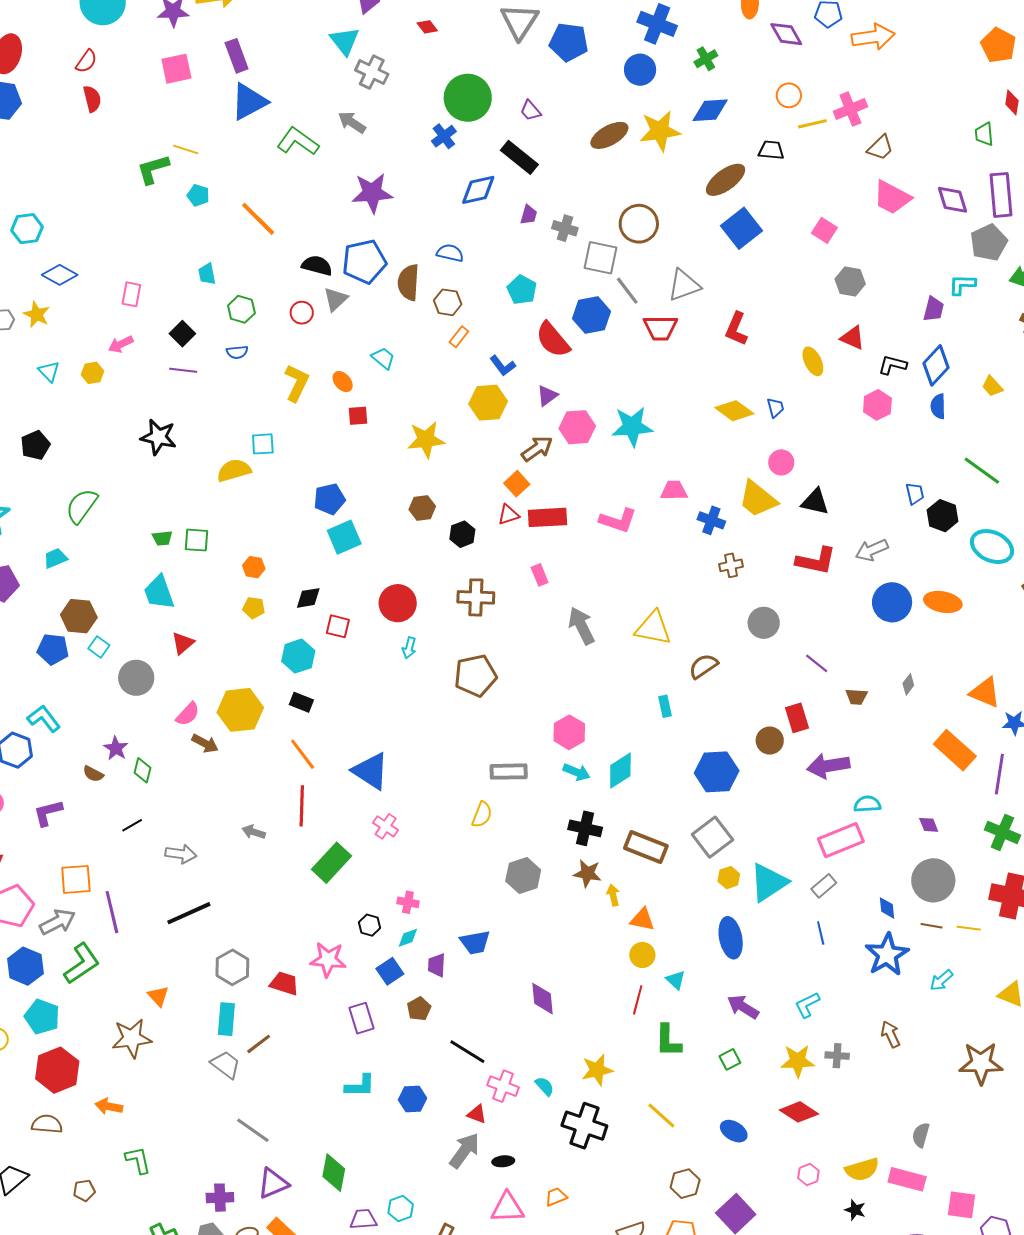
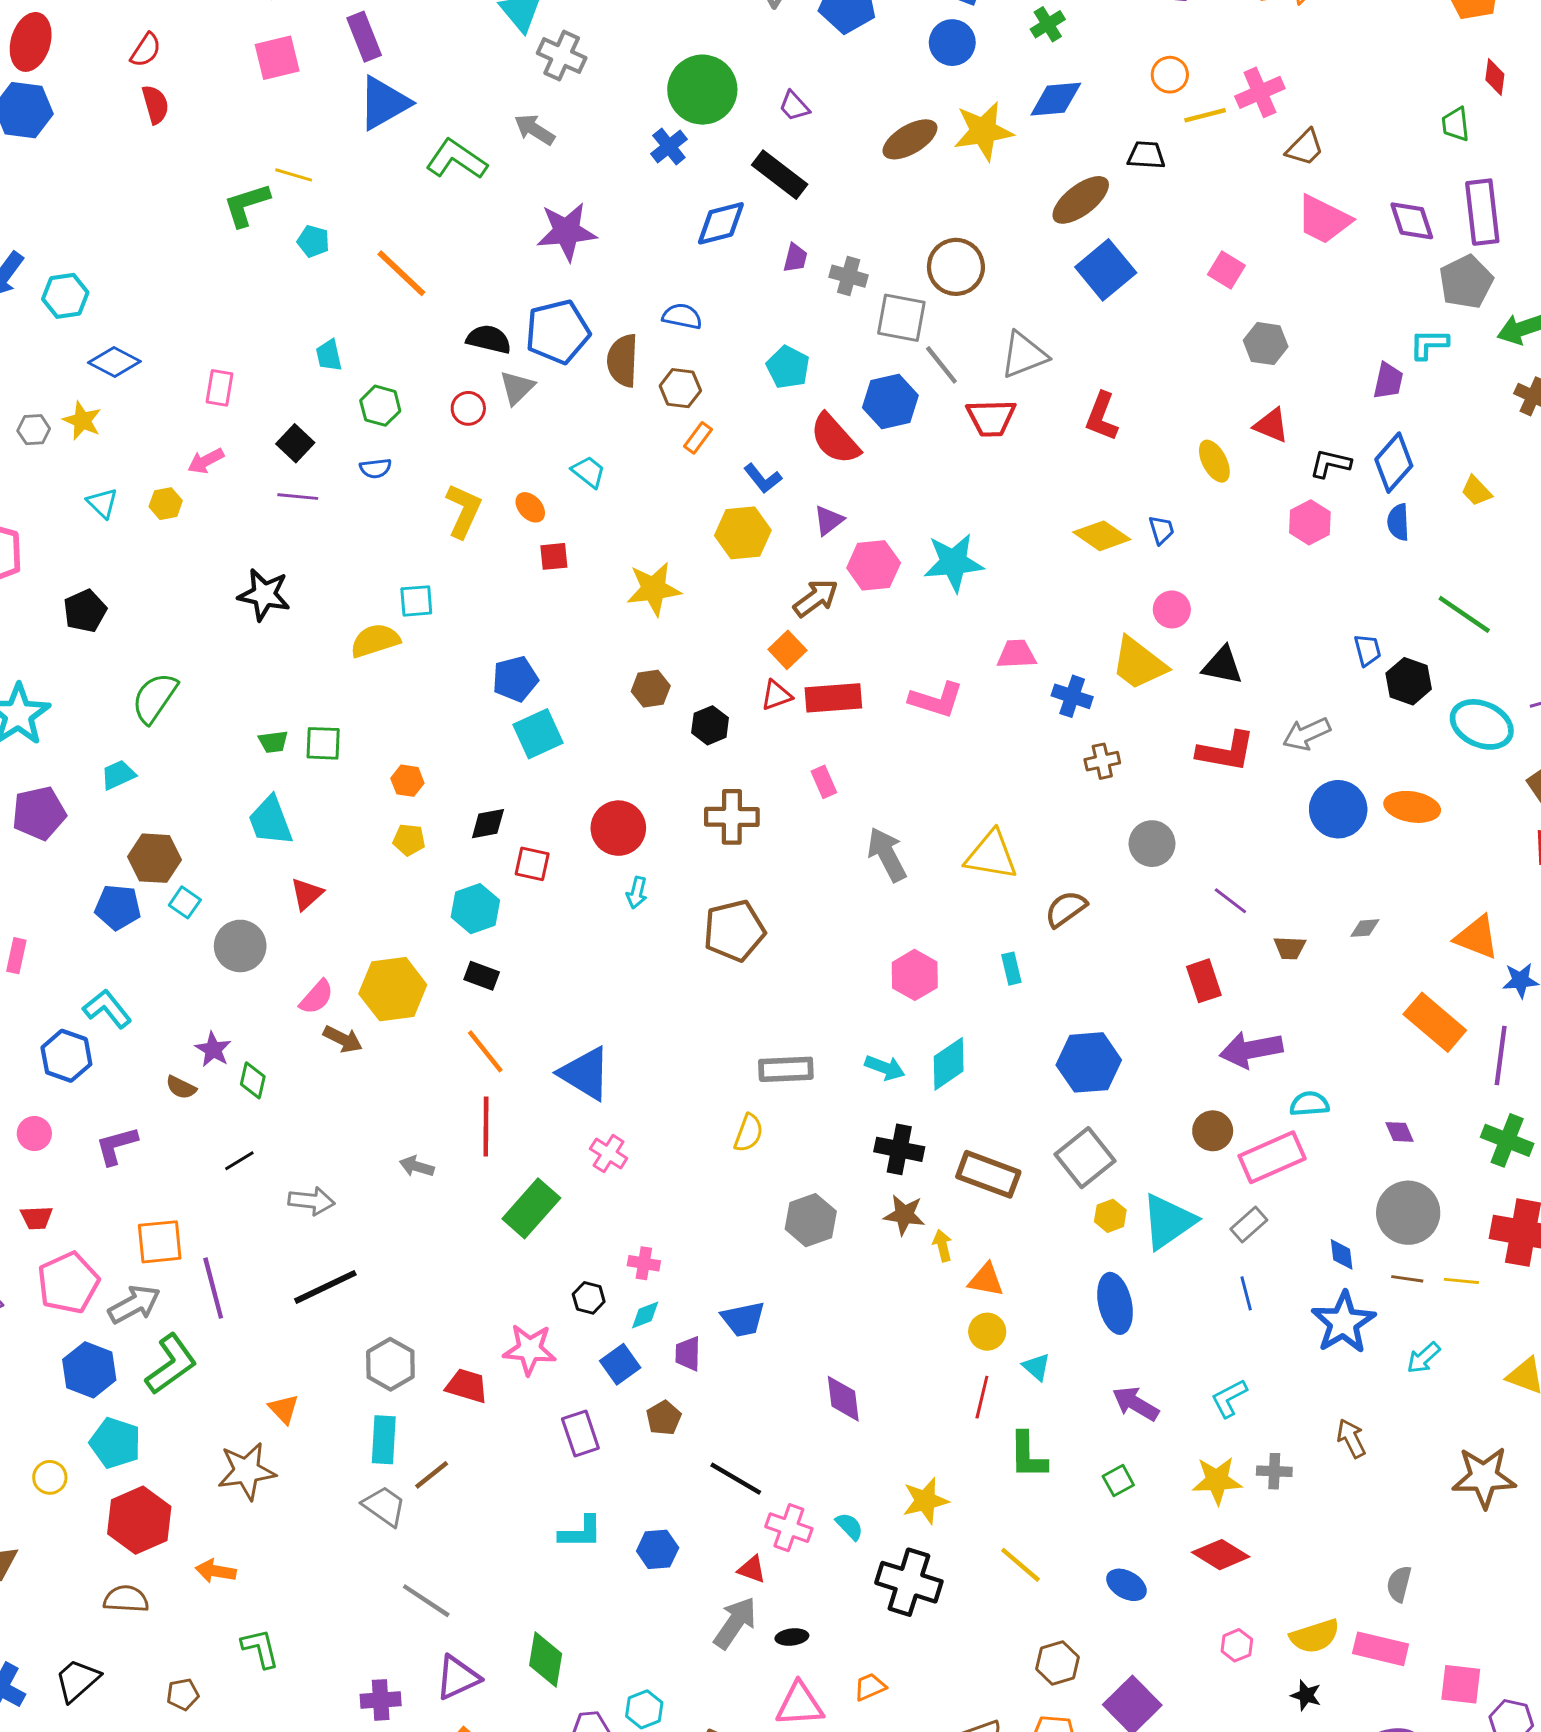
gray diamond: (908, 684) -> (1365, 928), turned 50
pink hexagon: (569, 732) -> (915, 975), moved
brown circle: (770, 741) -> (1213, 1131), moved

